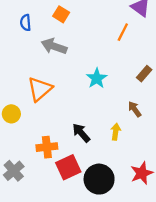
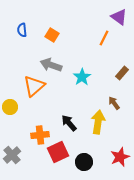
orange square: (61, 14) -> (52, 35), moved
gray arrow: (54, 46) -> (51, 65), moved
yellow arrow: (116, 132) -> (98, 122), size x1.6
black circle: (99, 179) -> (84, 162), size x0.7

